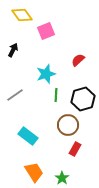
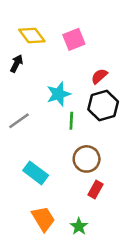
yellow diamond: (22, 15) -> (32, 36), moved
pink square: (46, 31) -> (74, 39), moved
black hexagon: (83, 99) -> (103, 106), moved

